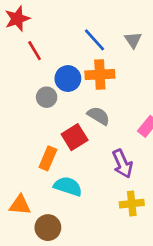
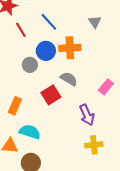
blue line: (94, 40) -> (49, 22), moved
orange rectangle: (48, 158) -> (15, 106), moved
cyan semicircle: (68, 186) -> (30, 132), moved

